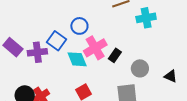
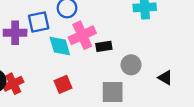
blue square: (57, 41) -> (39, 22), turned 36
black rectangle: (115, 55) -> (104, 46), turned 40

